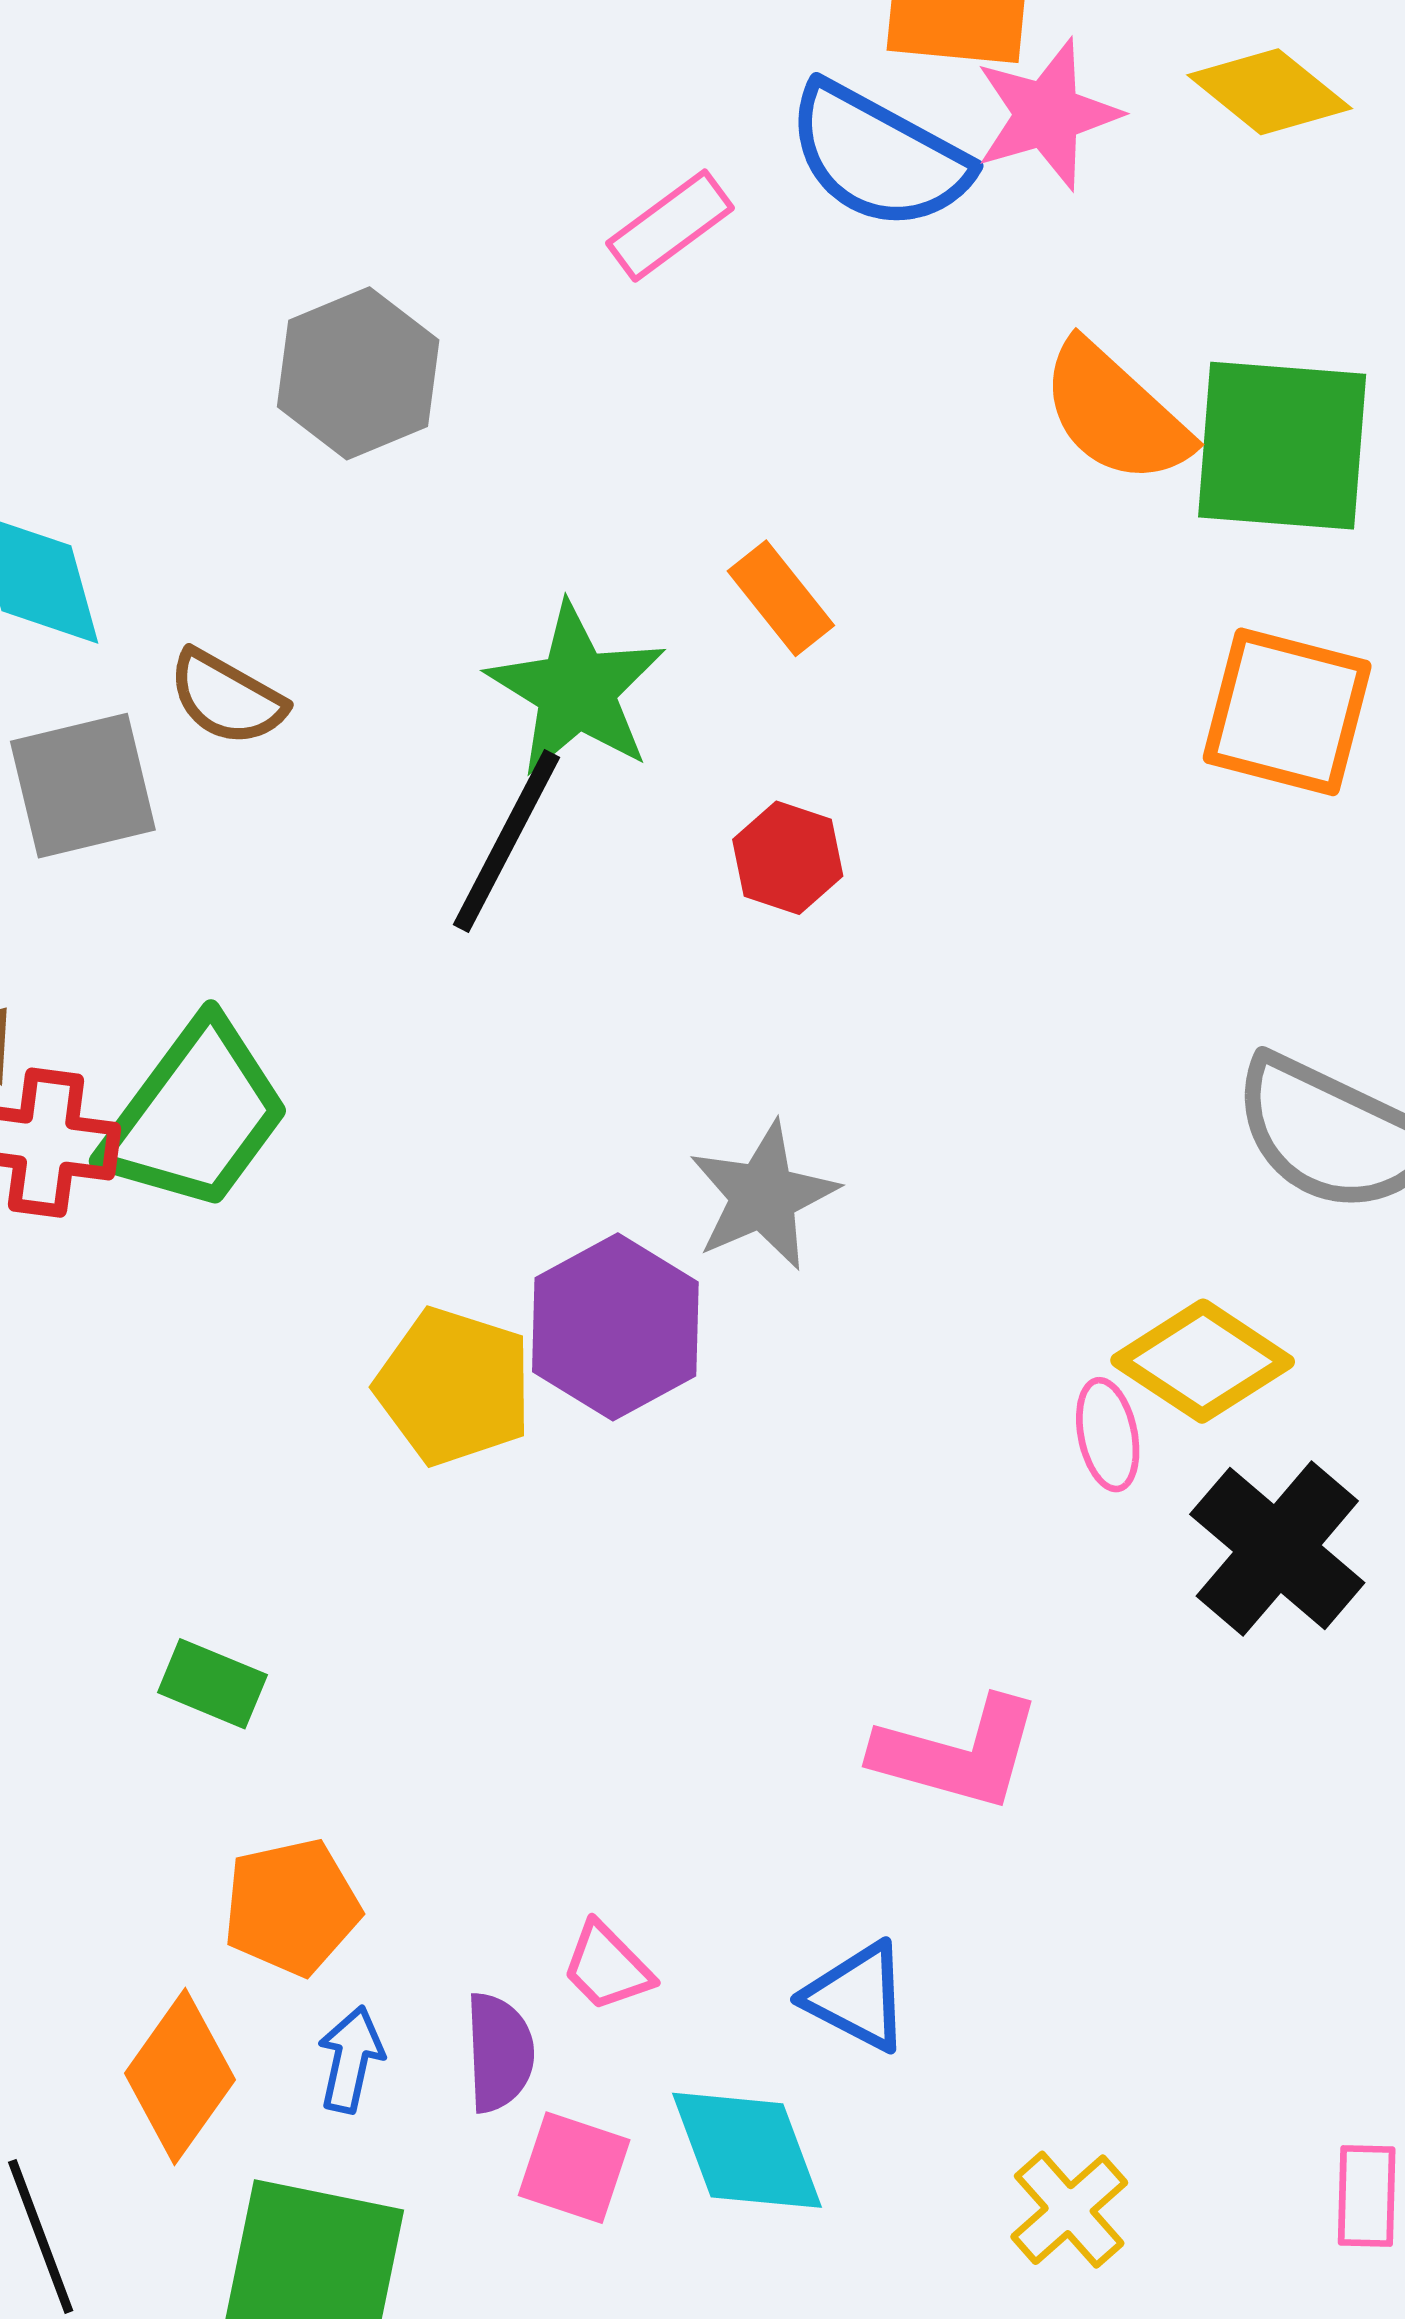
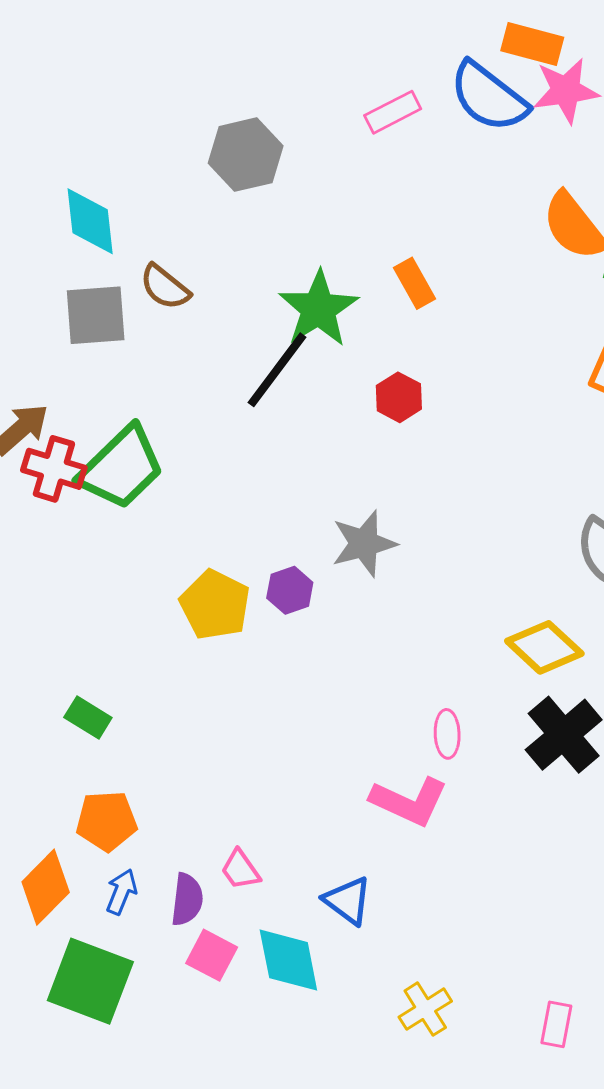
purple hexagon: (615, 1327) -> (290, 590), size x0.6
pink ellipse: (1108, 1435) -> (447, 734), moved

